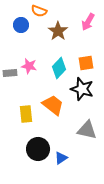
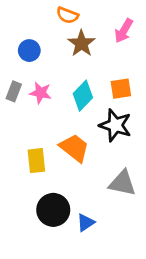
orange semicircle: (39, 11) -> (67, 15), moved
blue circle: (21, 25) -> (29, 51), moved
gray rectangle: (10, 73) -> (14, 91), moved, turned -64

